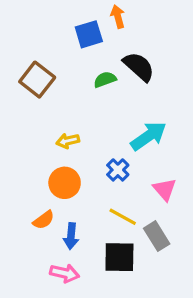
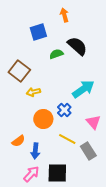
blue square: (89, 34) -> (38, 32), moved
brown square: (37, 80) -> (19, 71), moved
orange circle: (65, 183) -> (43, 119), moved
black square: (119, 257) -> (57, 173), moved
pink arrow: (65, 273) -> (31, 174), turned -60

